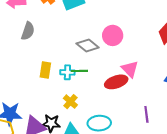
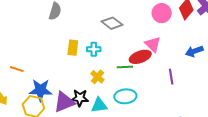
pink circle: (113, 35) -> (162, 13), moved
green line: (79, 71) -> (125, 67), moved
purple line: (146, 114) -> (171, 77), moved

